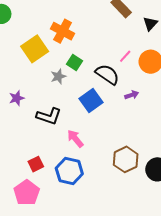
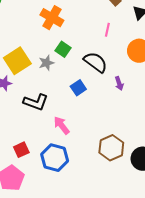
yellow square: (35, 49) -> (17, 61), moved
pink line: (125, 56) -> (107, 30), moved, turned -32
purple arrow: (132, 95) -> (119, 83), turned 88
blue square: (91, 100) -> (78, 88), size x0.7

